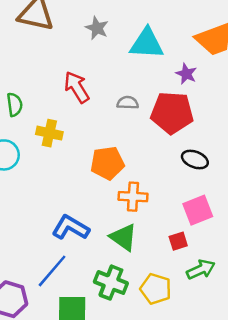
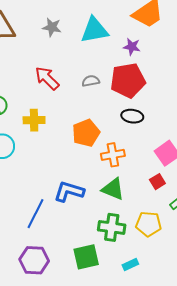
black ellipse: (195, 159) -> (132, 116), moved
blue line: (52, 271) -> (35, 214), moved

